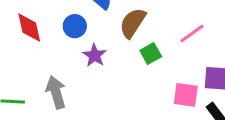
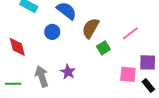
red diamond: (29, 28) -> (17, 47), moved
purple star: (95, 55) -> (68, 72), moved

